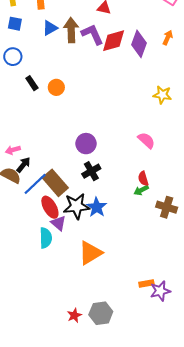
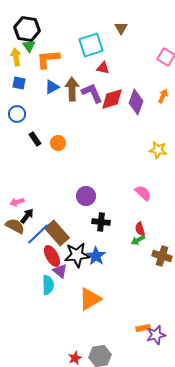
black cross: (91, 171) -> (101, 222), moved, turned 36

